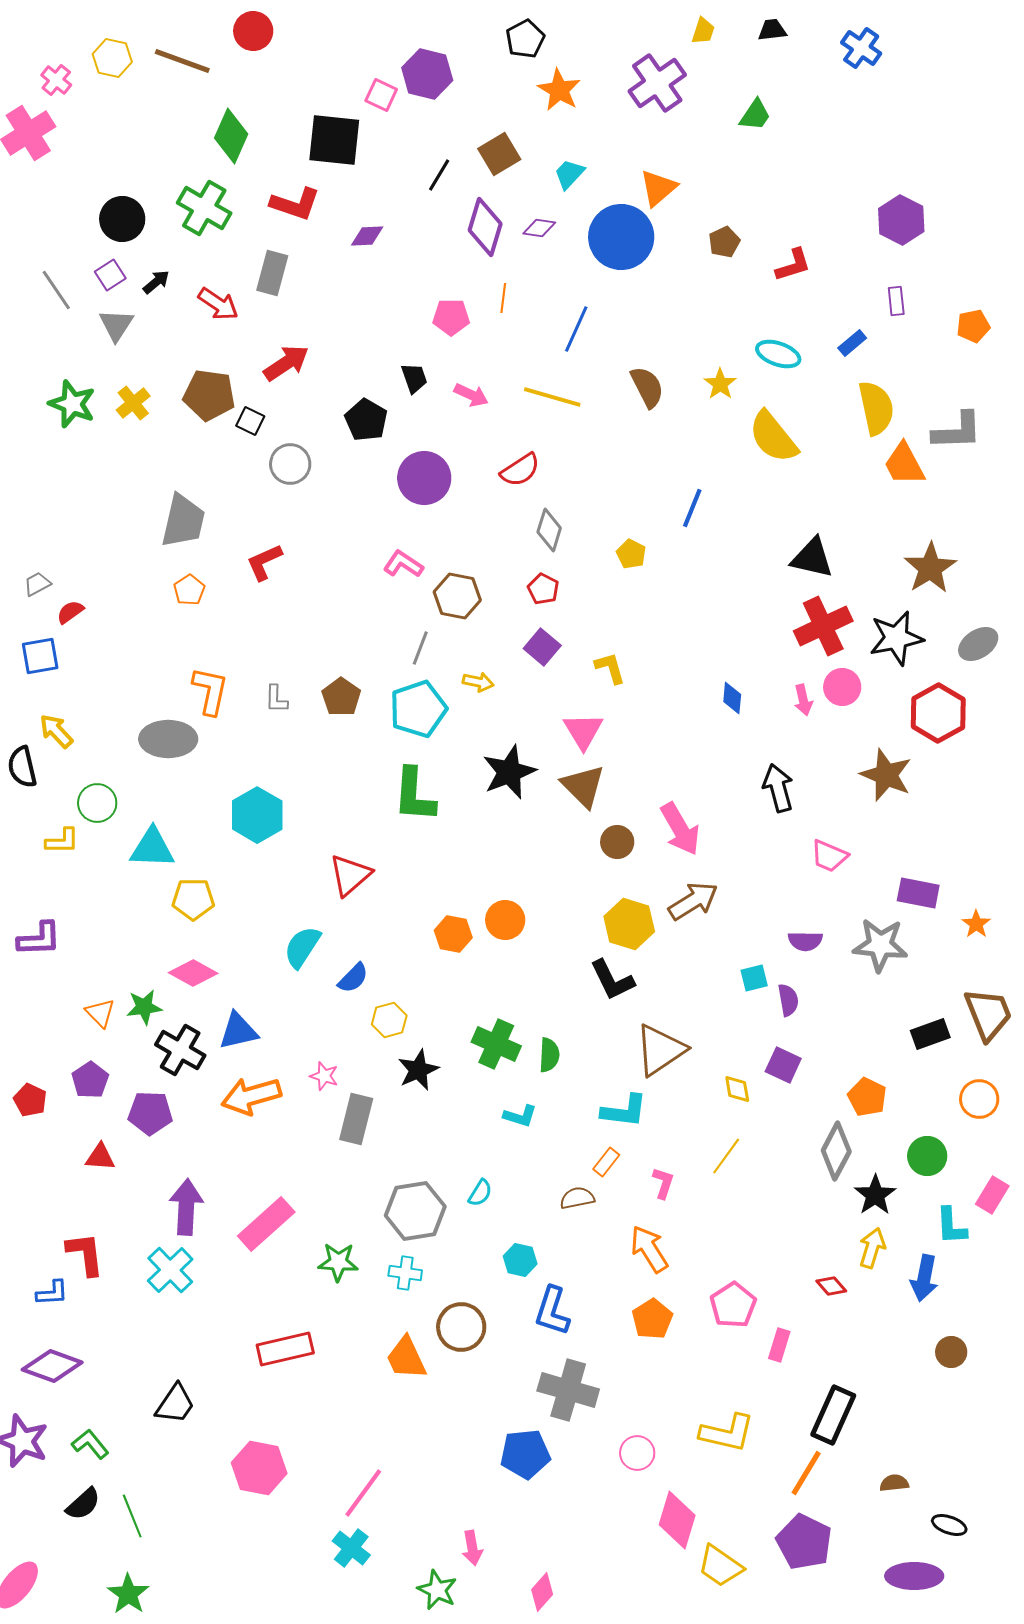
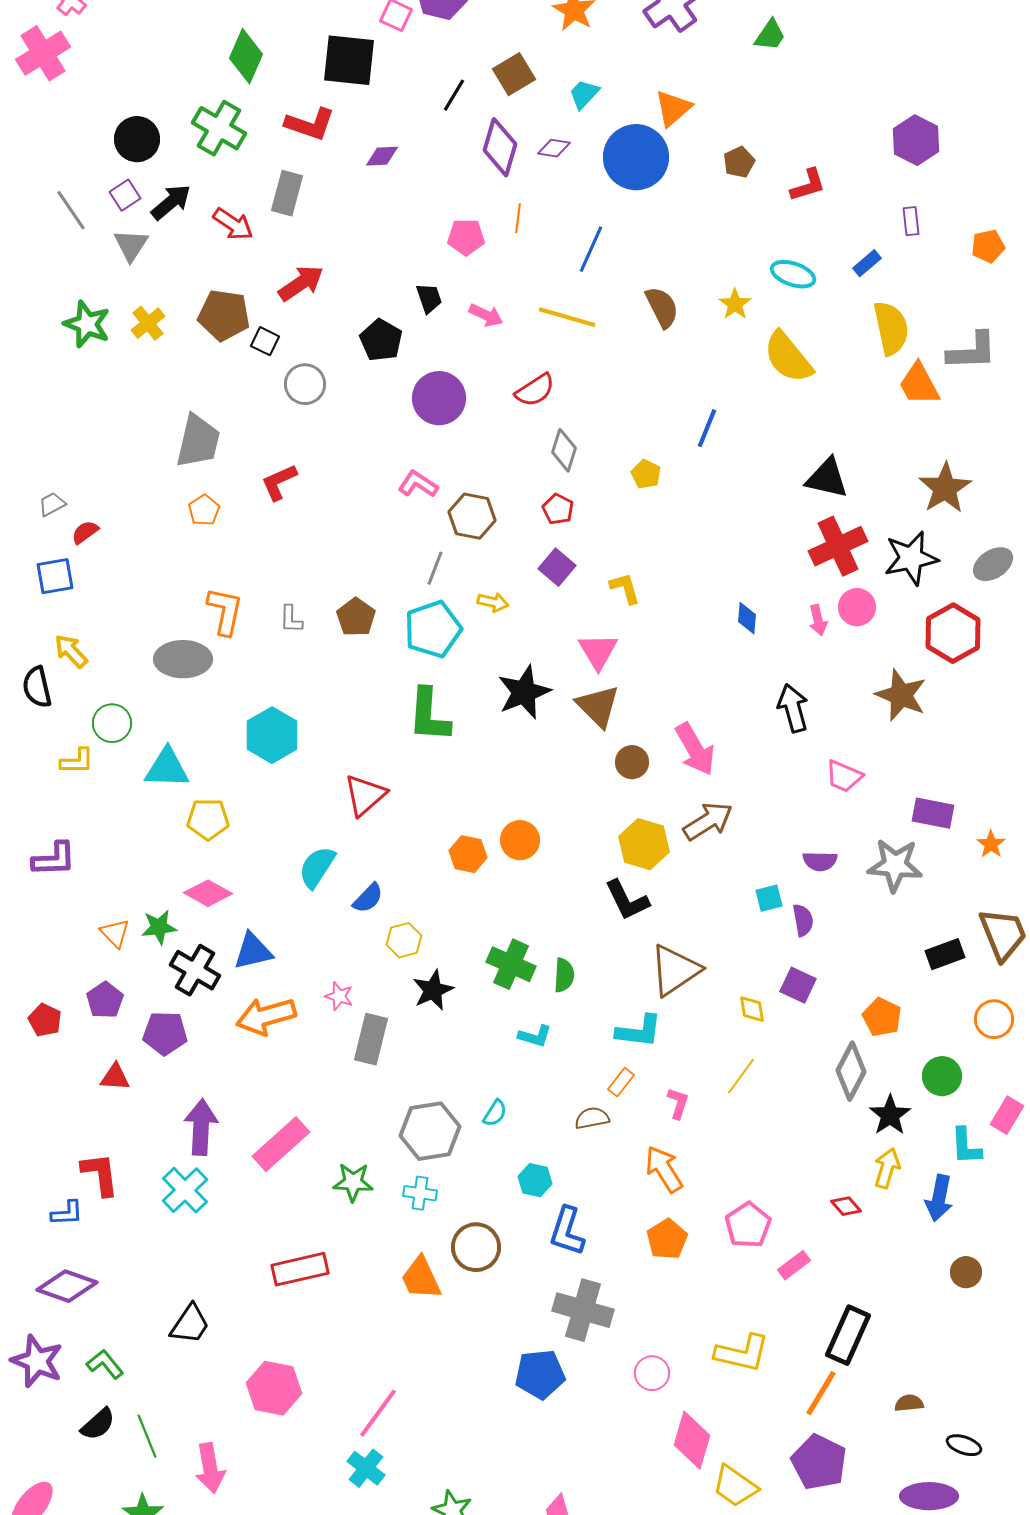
black arrow: (156, 282) -> (171, 202), size x1.5
pink rectangle: (779, 1345) -> (794, 1265), turned 36
pink arrow: (472, 1548) -> (210, 1468), moved, size x1.4

